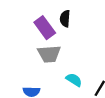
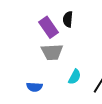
cyan semicircle: (74, 80) -> (75, 77), turned 84

